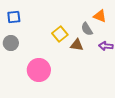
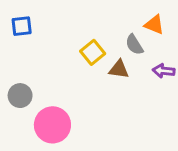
gray circle: (11, 43) -> (20, 96), moved
pink circle: (39, 70) -> (52, 125), moved

